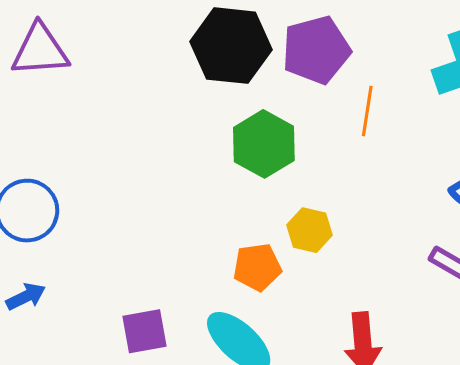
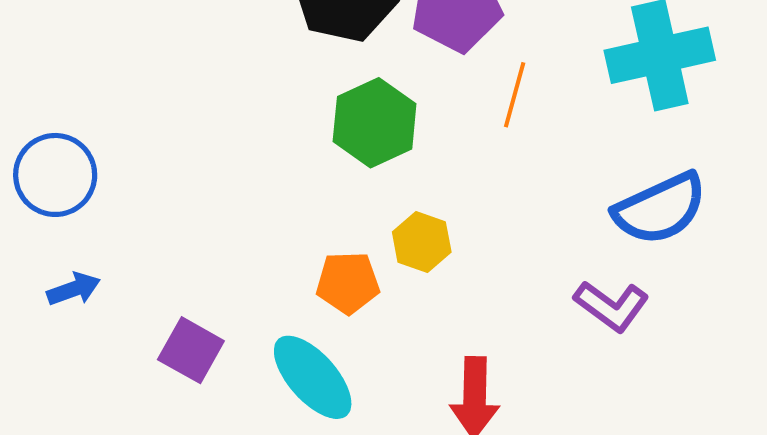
blue arrow: (26, 297) -> (74, 289), moved
purple square: (144, 331) -> (191, 350), turned 33

